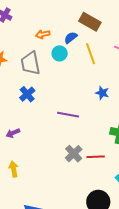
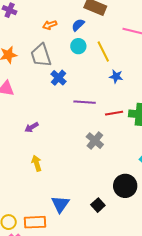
cyan circle: (60, 53) -> (78, 46), moved
yellow line: (91, 54) -> (103, 51), moved
blue cross: (27, 94) -> (59, 78), moved
red line: (96, 157) -> (114, 113), moved

